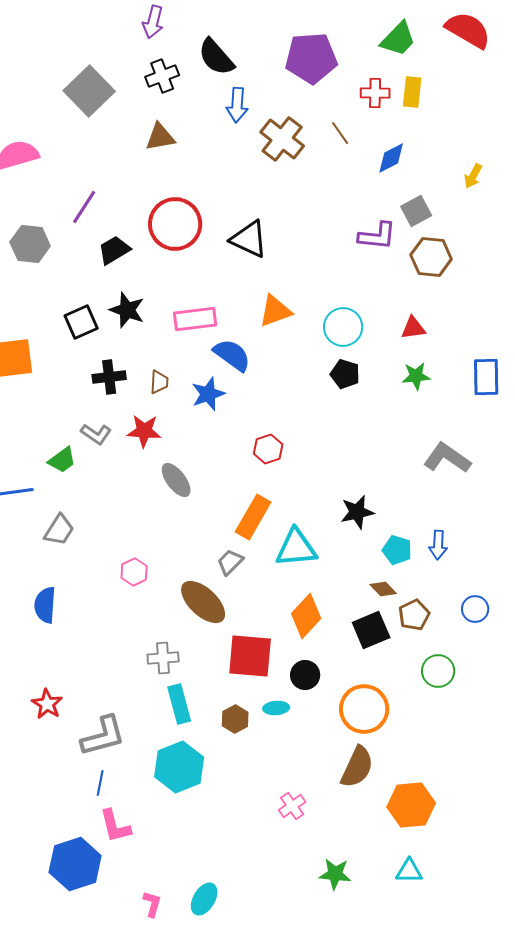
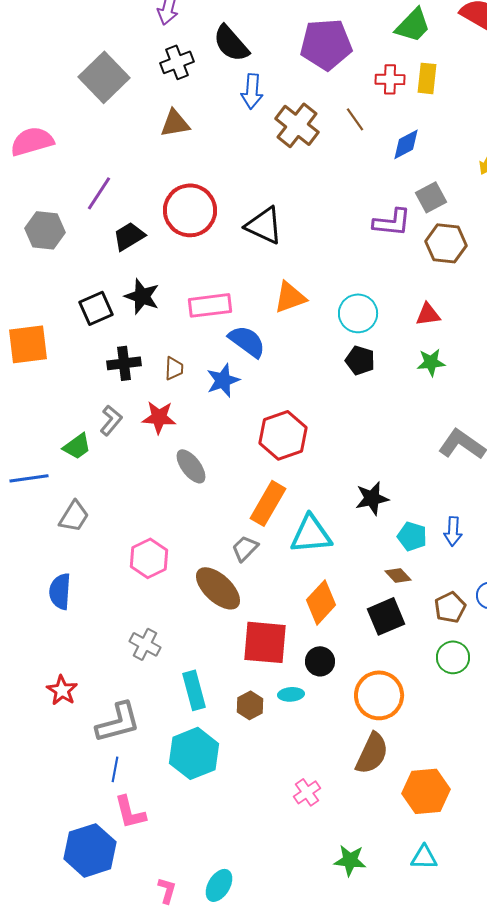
gray L-shape: (96, 434) -> (111, 420), turned -84
red hexagon: (268, 449) -> (283, 435), size x1.6
pink hexagon: (134, 572) -> (149, 558), size x1.4
brown pentagon: (414, 615) -> (450, 607), moved
gray cross: (163, 658) -> (145, 644), moved, turned 32

